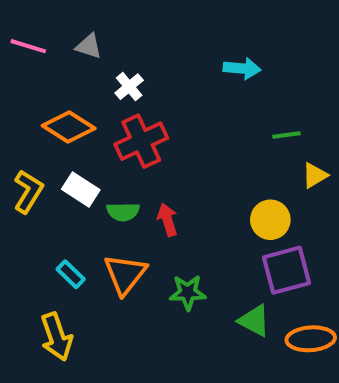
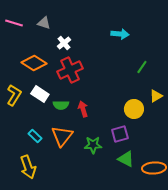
green line: (287, 135) -> (142, 67), turned -48
yellow triangle: (315, 175) -> (156, 96), moved
purple square: (287, 270) -> (120, 134), moved, size x0.7

